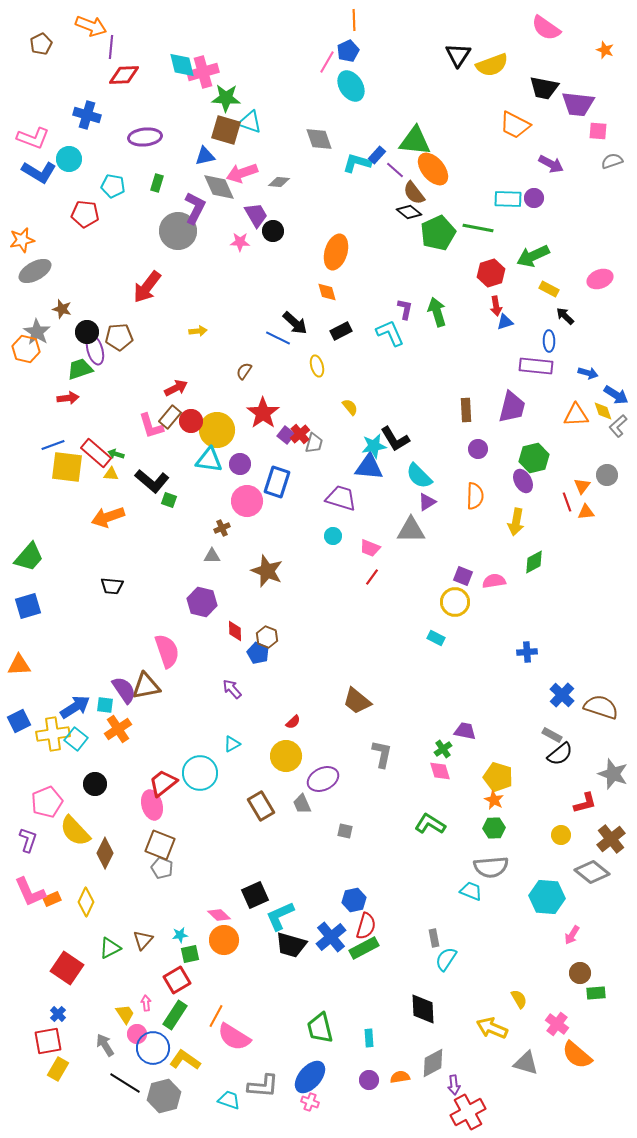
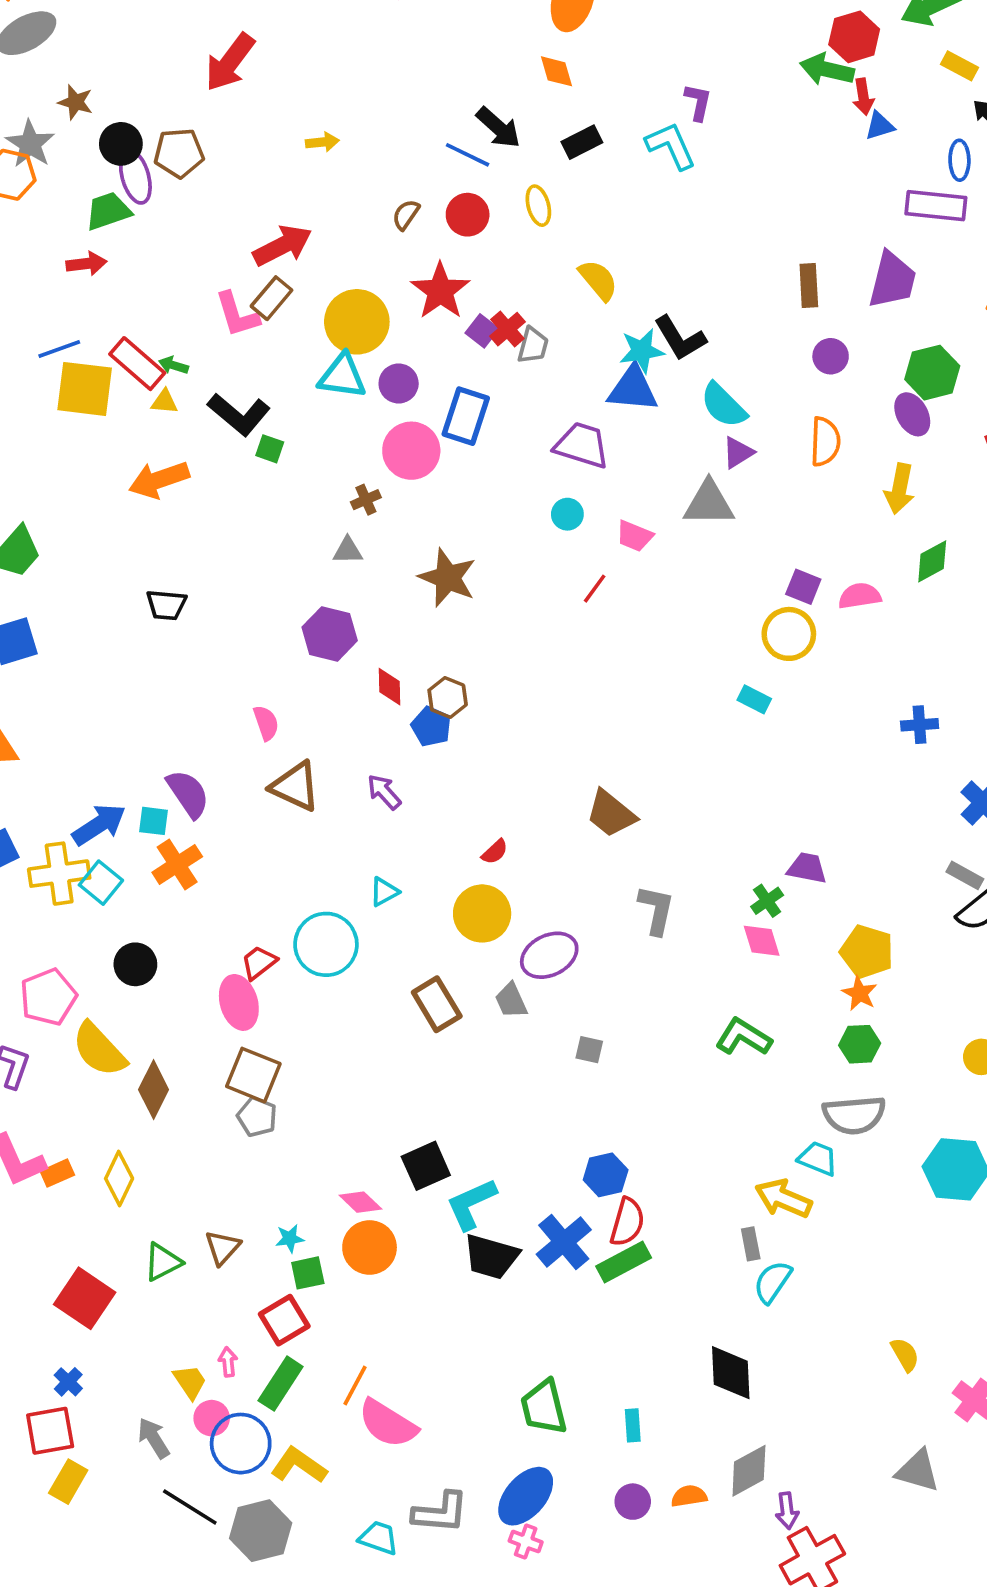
green arrow: (437, 312) -> (827, 69), moved, turned -60
red arrow: (176, 388) -> (282, 246), size x1.4
yellow semicircle: (350, 407) -> (598, 280), size x1.4
red circle: (191, 421) -> (468, 215), moved
red line: (372, 577) -> (595, 589), moved
pink semicircle: (167, 651) -> (266, 723), size x0.6
brown triangle: (146, 686) -> (295, 786), moved, turned 36
red trapezoid: (163, 783) -> (259, 963), size x0.7
yellow arrow: (492, 1028) -> (783, 1198), moved

